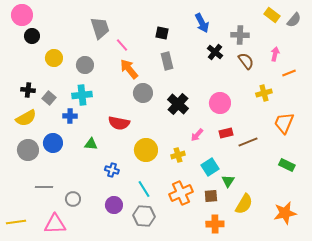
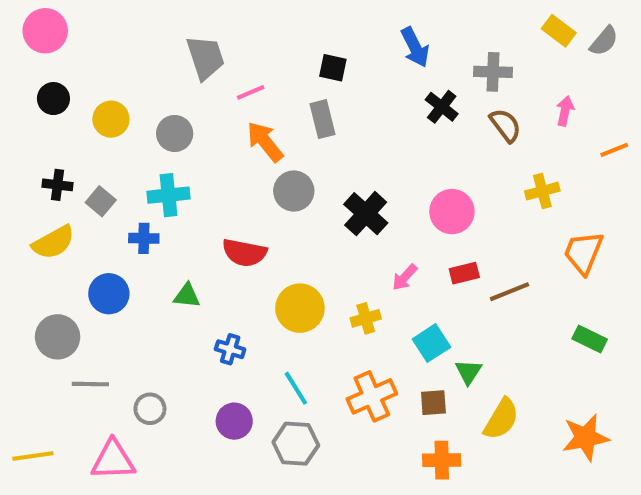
black circle: (32, 36) -> (53, 99), moved
pink line: (122, 45) -> (251, 92), turned -72
gray rectangle: (167, 61) -> (323, 119), moved
orange line: (289, 73) -> (614, 150), moved
gray circle: (28, 150) -> (58, 337), moved

